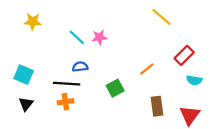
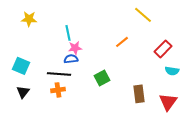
cyan line: (77, 37) -> (68, 33), turned 35
pink star: (99, 37) -> (75, 48), moved
orange line: (147, 69) -> (122, 42), moved

